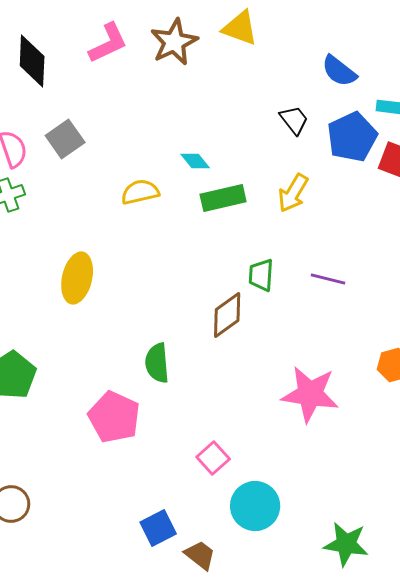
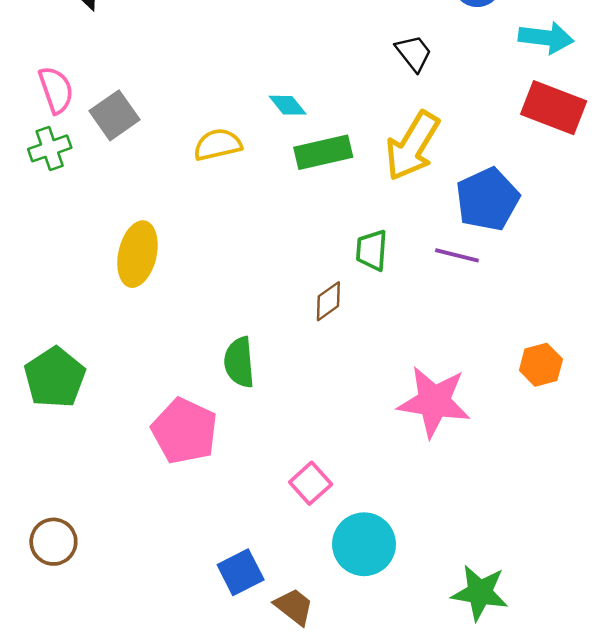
blue pentagon: (352, 137) -> (487, 199), moved
gray square: (65, 139) -> (115, 115), moved
yellow arrow: (293, 193) -> (412, 146), size x1.4
brown diamond: (227, 315) -> (328, 301), size x0.7

